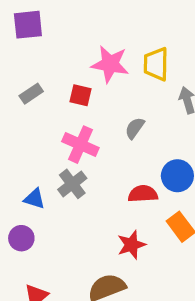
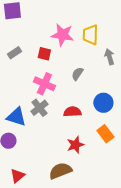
red semicircle: (143, 194) -> (72, 112), moved
blue triangle: (34, 199) -> (16, 117), size x1.5

